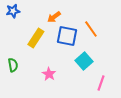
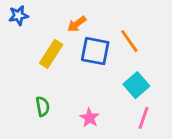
cyan square: (84, 61) -> (136, 85), moved
green semicircle: (13, 65) -> (43, 106), moved
pink star: (49, 74) -> (90, 118), moved

